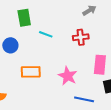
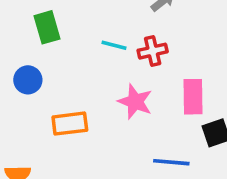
cyan line: (46, 34) -> (114, 45), moved
pink star: (68, 76) -> (135, 102), moved

